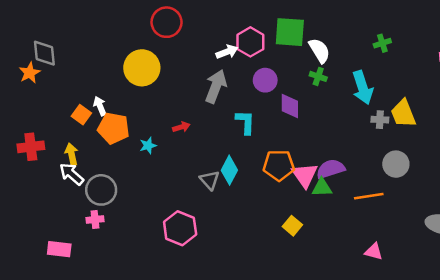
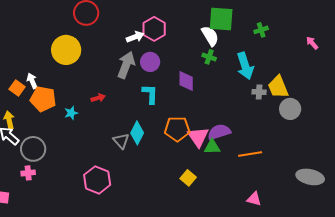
green square: (290, 32) -> (221, 19), moved
purple circle: (265, 80) -> (150, 62), moved
gray circle: (396, 164) -> (290, 109), moved

